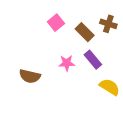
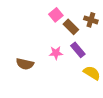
pink square: (56, 23) -> (56, 15), moved

